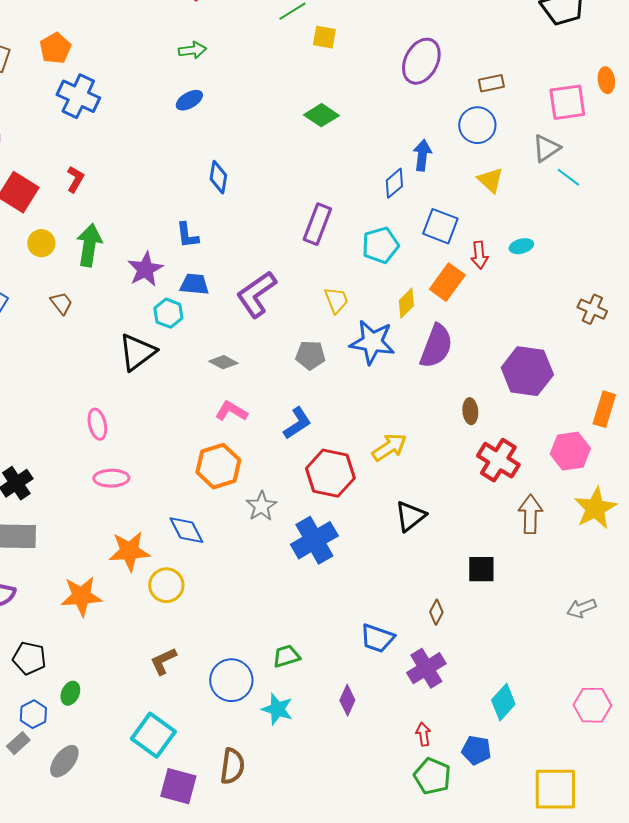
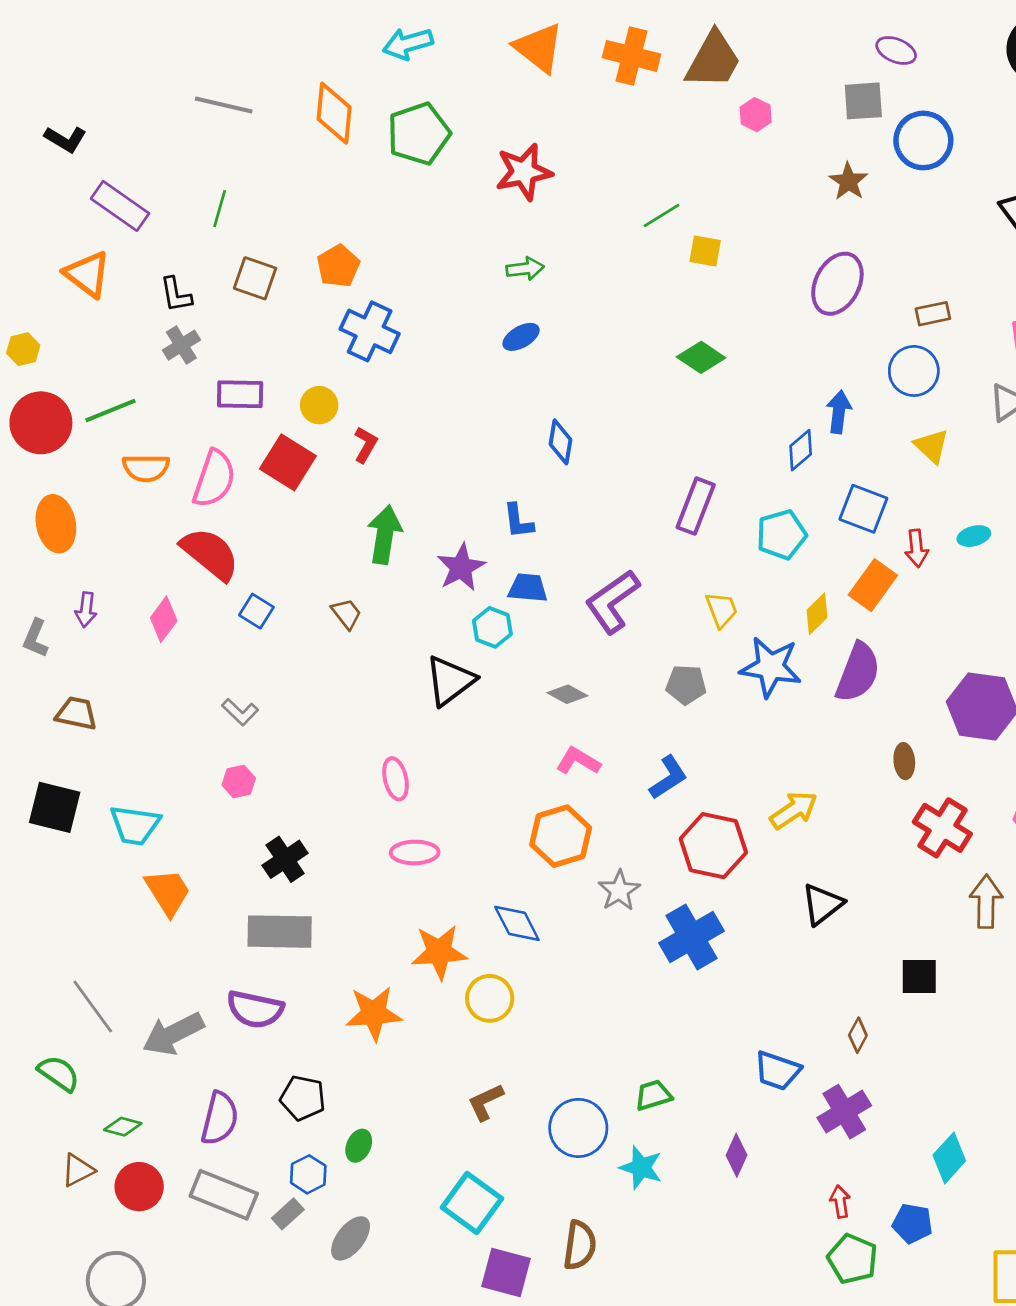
yellow circle: (41, 243) -> (319, 405), moved

